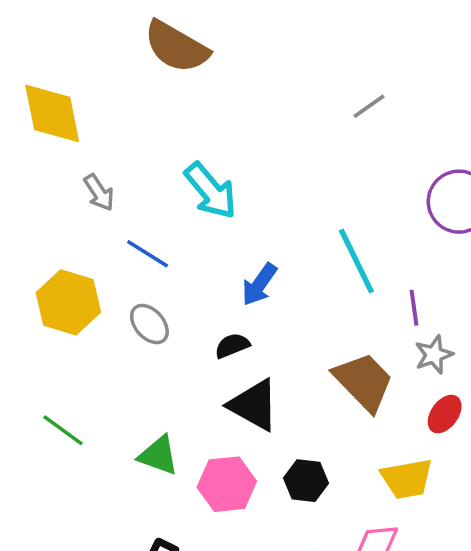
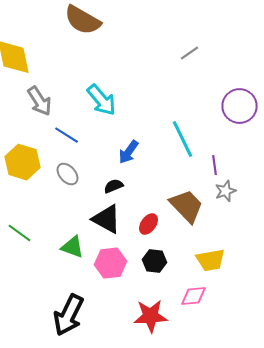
gray arrow: (99, 193) -> (40, 101), size x1.4
black triangle: (254, 405) -> (106, 219), moved
red ellipse: (445, 414) -> (148, 224), moved

